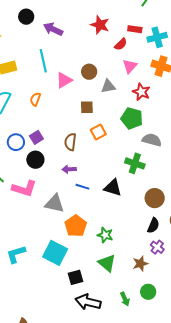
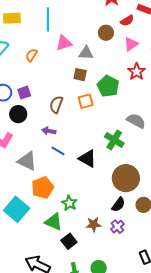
brown circle: (89, 72) -> (106, 33), moved
gray triangle: (108, 86) -> (86, 53), moved
green pentagon: (132, 118) -> (108, 86), moved
brown circle: (155, 198) -> (126, 178), size x1.4
green triangle: (107, 263) -> (54, 222), moved, turned -30
brown star: (140, 264) -> (94, 224), moved
black square: (76, 277) -> (69, 241), moved, turned -35

